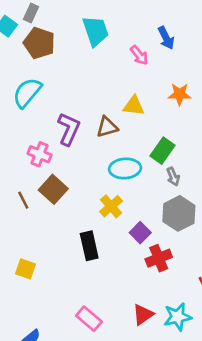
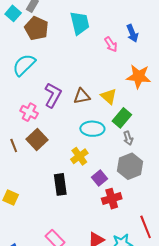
orange star: (180, 94) -> (139, 77), size x1.4
yellow triangle: (134, 106) -> (109, 96), moved, turned 30

